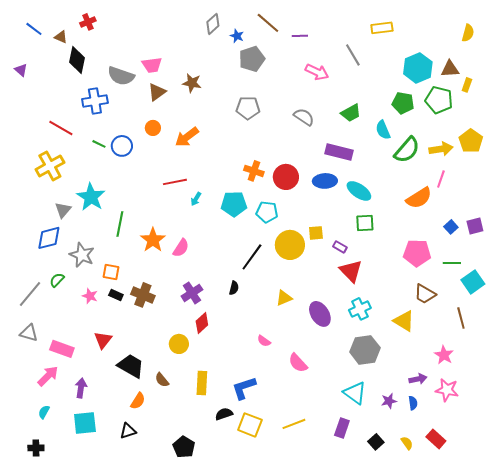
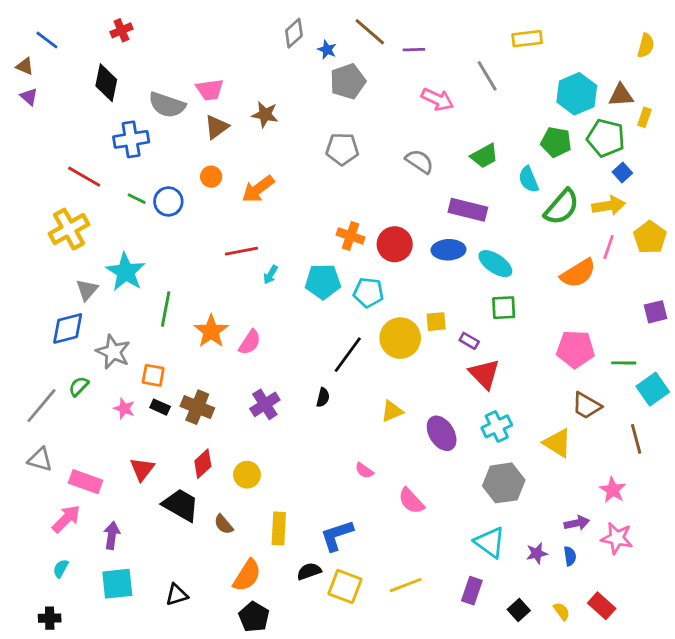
brown triangle: (61, 37) -> (25, 66), moved
yellow pentagon: (471, 141) -> (650, 237), moved
blue square: (451, 227) -> (622, 172), moved
red diamond: (202, 323) -> (203, 464), moved
orange semicircle: (138, 401) -> (247, 575), moved, size x1.4

